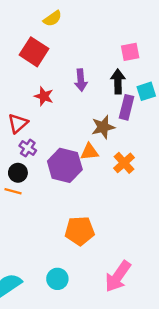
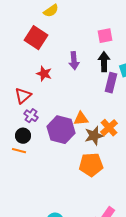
pink square: (130, 52) -> (105, 36), moved
brown star: (103, 127) -> (94, 136), moved
orange pentagon: (80, 231) -> (91, 165), moved

